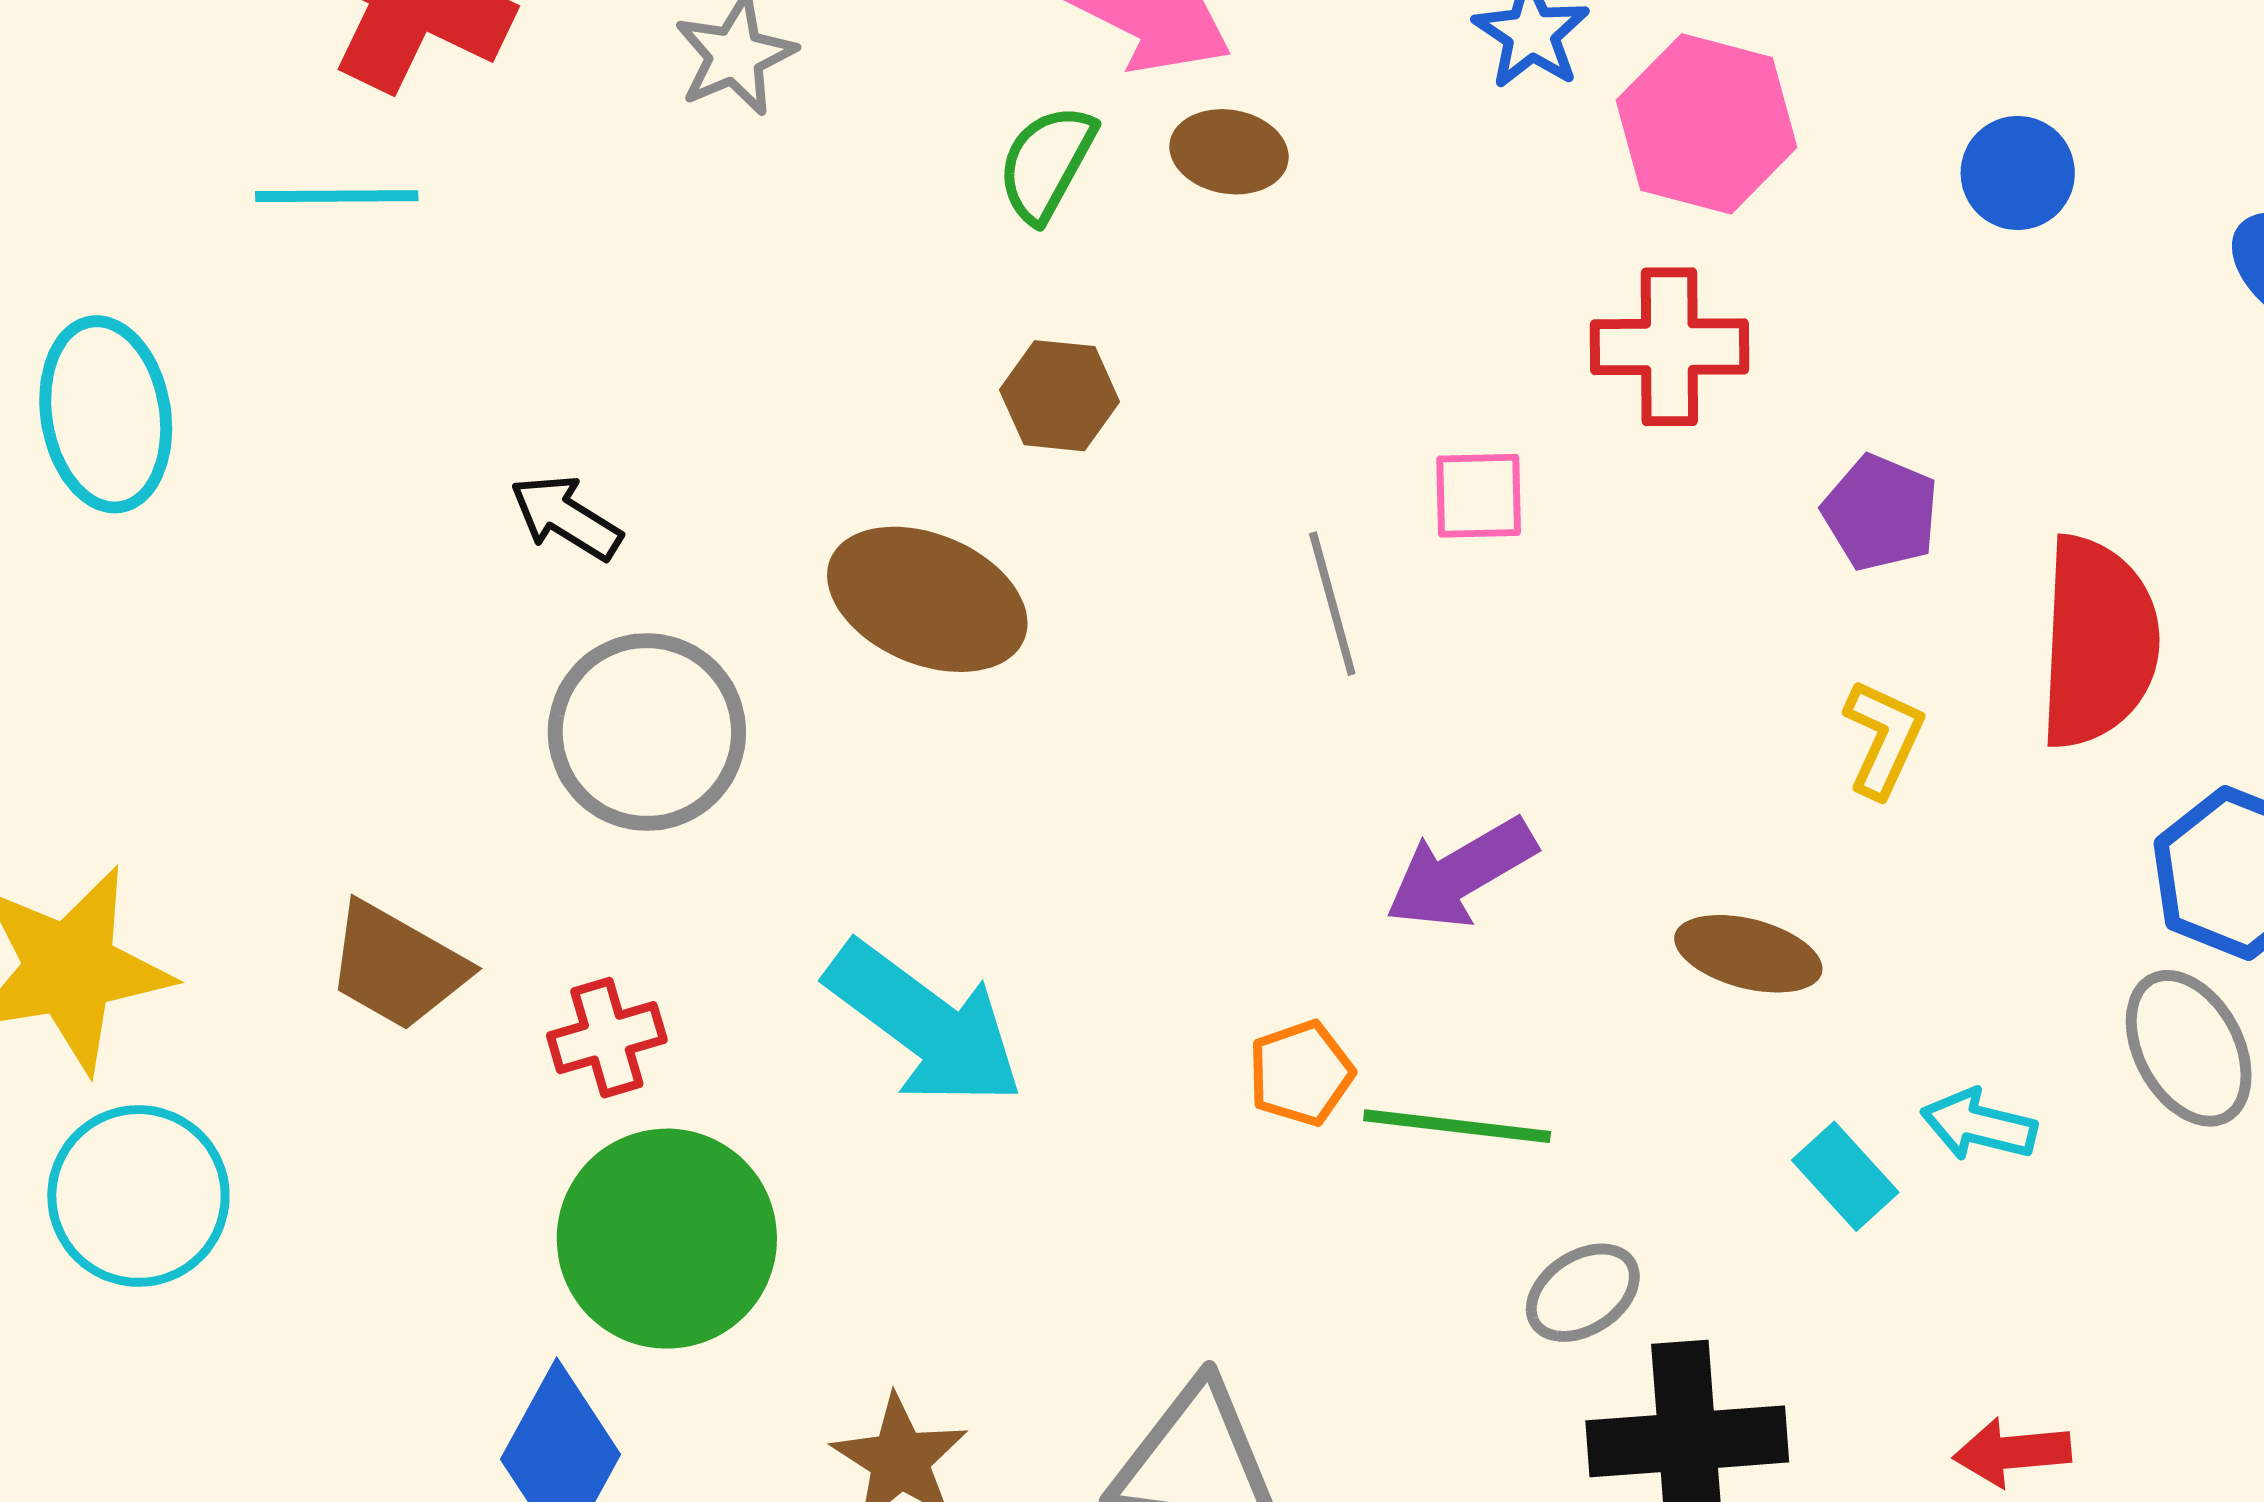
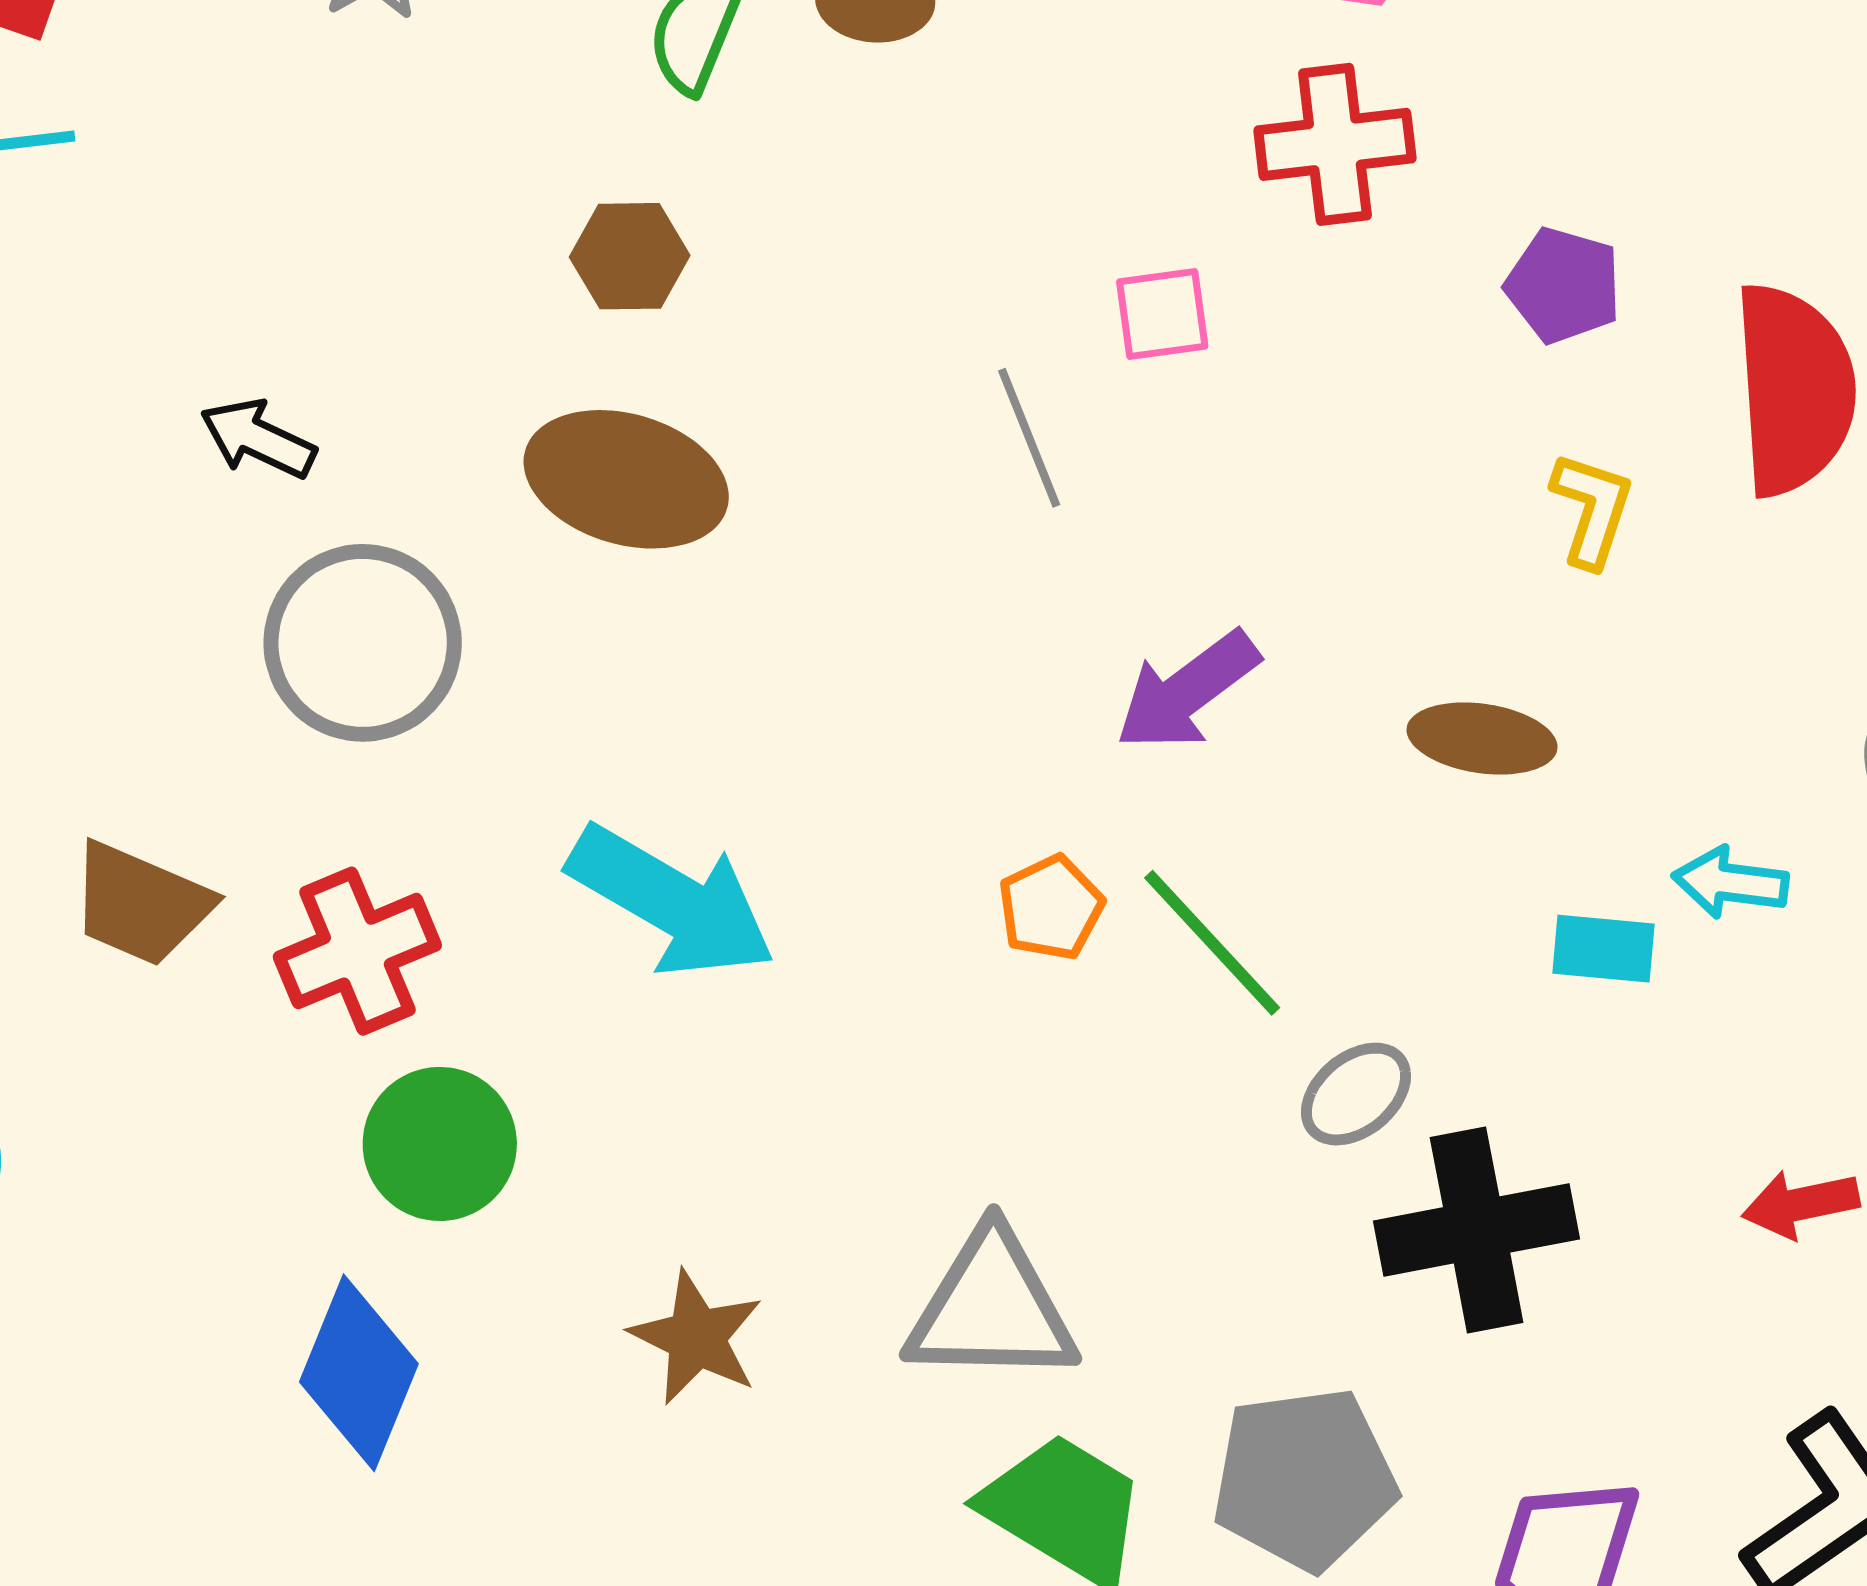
brown hexagon: (1059, 396) -> (630, 256), moved
red cross: (607, 1038) -> (357, 951), size x1.4
green line: (1457, 1126) -> (1212, 943), turned 47
cyan rectangle: (1845, 1176) -> (1603, 949), turned -36
green circle: (667, 1239) -> (440, 1144), size x0.7

